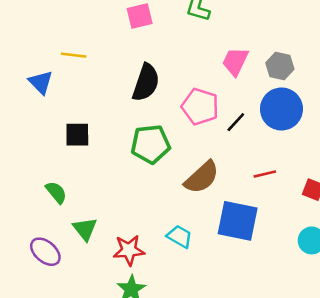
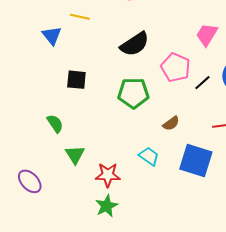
black semicircle: (146, 83) -> (135, 44), turned 32
brown semicircle: (202, 177) -> (171, 123), size x0.6
cyan trapezoid: (179, 236) -> (149, 156), moved
purple ellipse: (45, 252) -> (30, 181), moved

